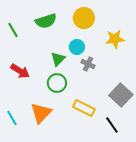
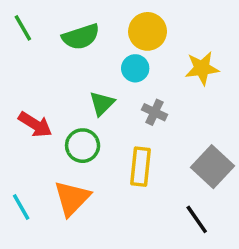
green line: (13, 30) -> (23, 28), moved
cyan circle: (77, 47) -> (135, 68), moved
green circle: (57, 83) -> (83, 146), moved
yellow rectangle: (84, 108) -> (140, 167), moved, turned 70

